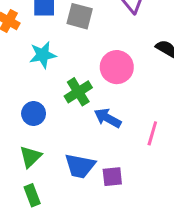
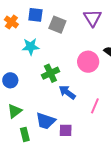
pink circle: (117, 67) -> (88, 62), moved
blue circle: (34, 114) -> (10, 80), moved
green rectangle: (32, 195) -> (25, 134), moved

